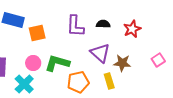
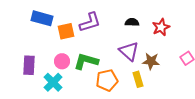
purple L-shape: (75, 26) -> (90, 22), moved, turned -110

